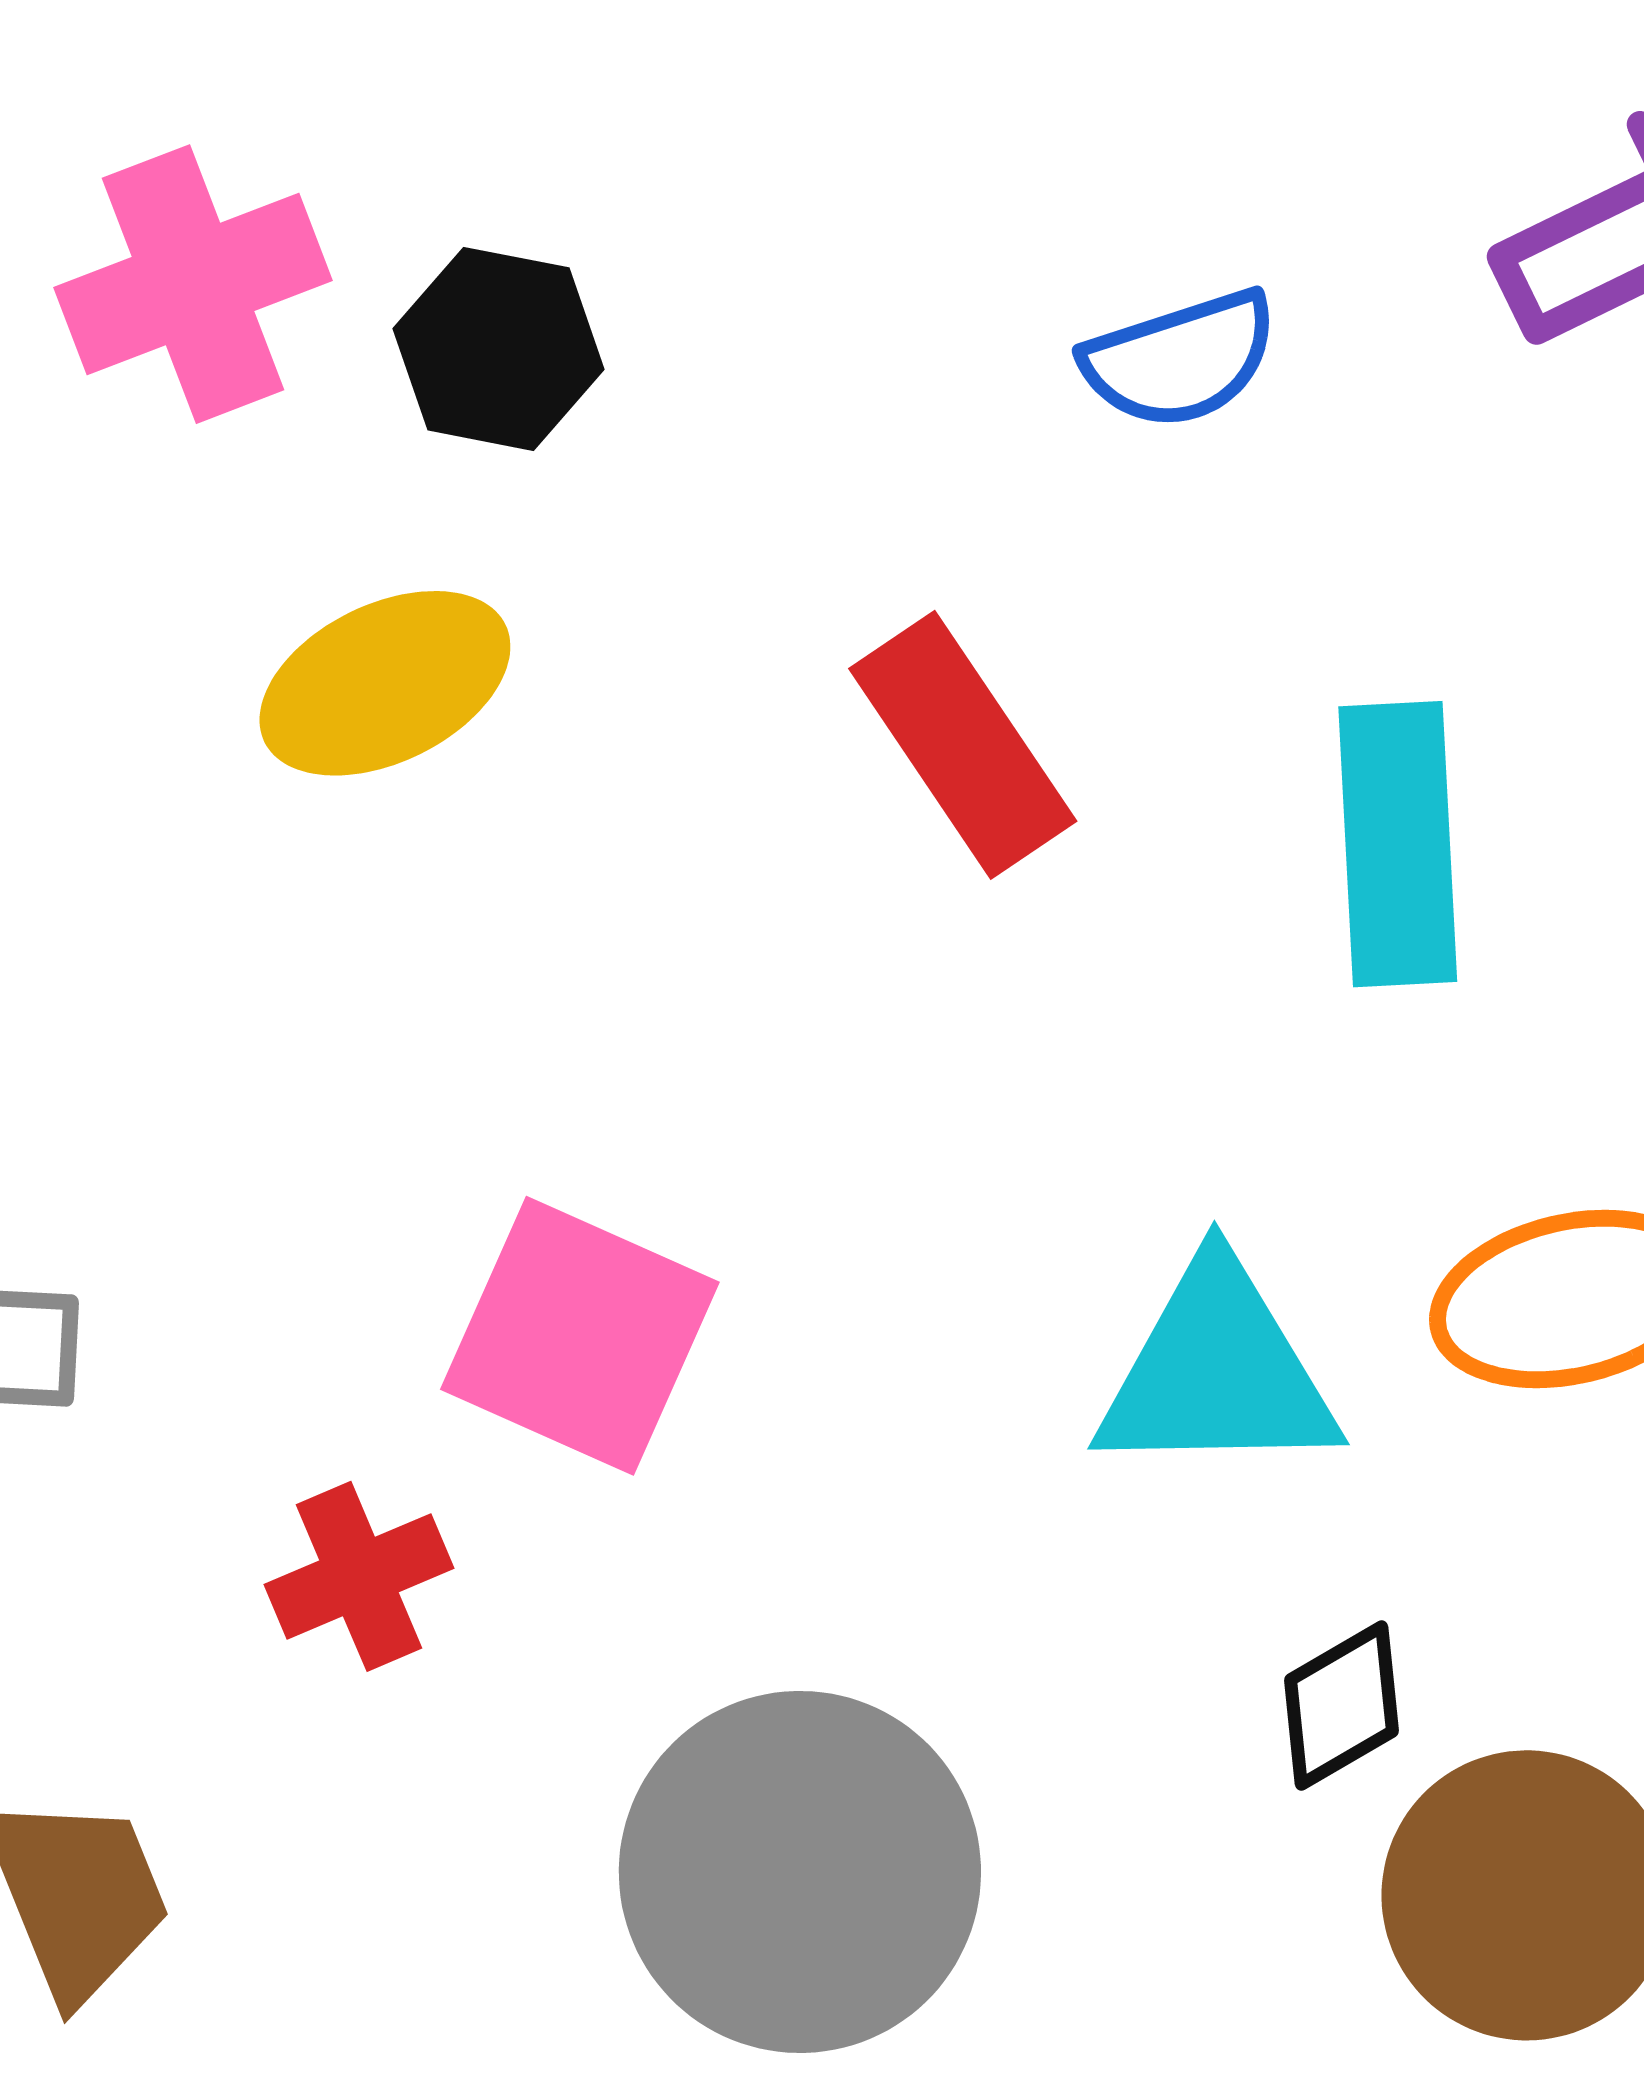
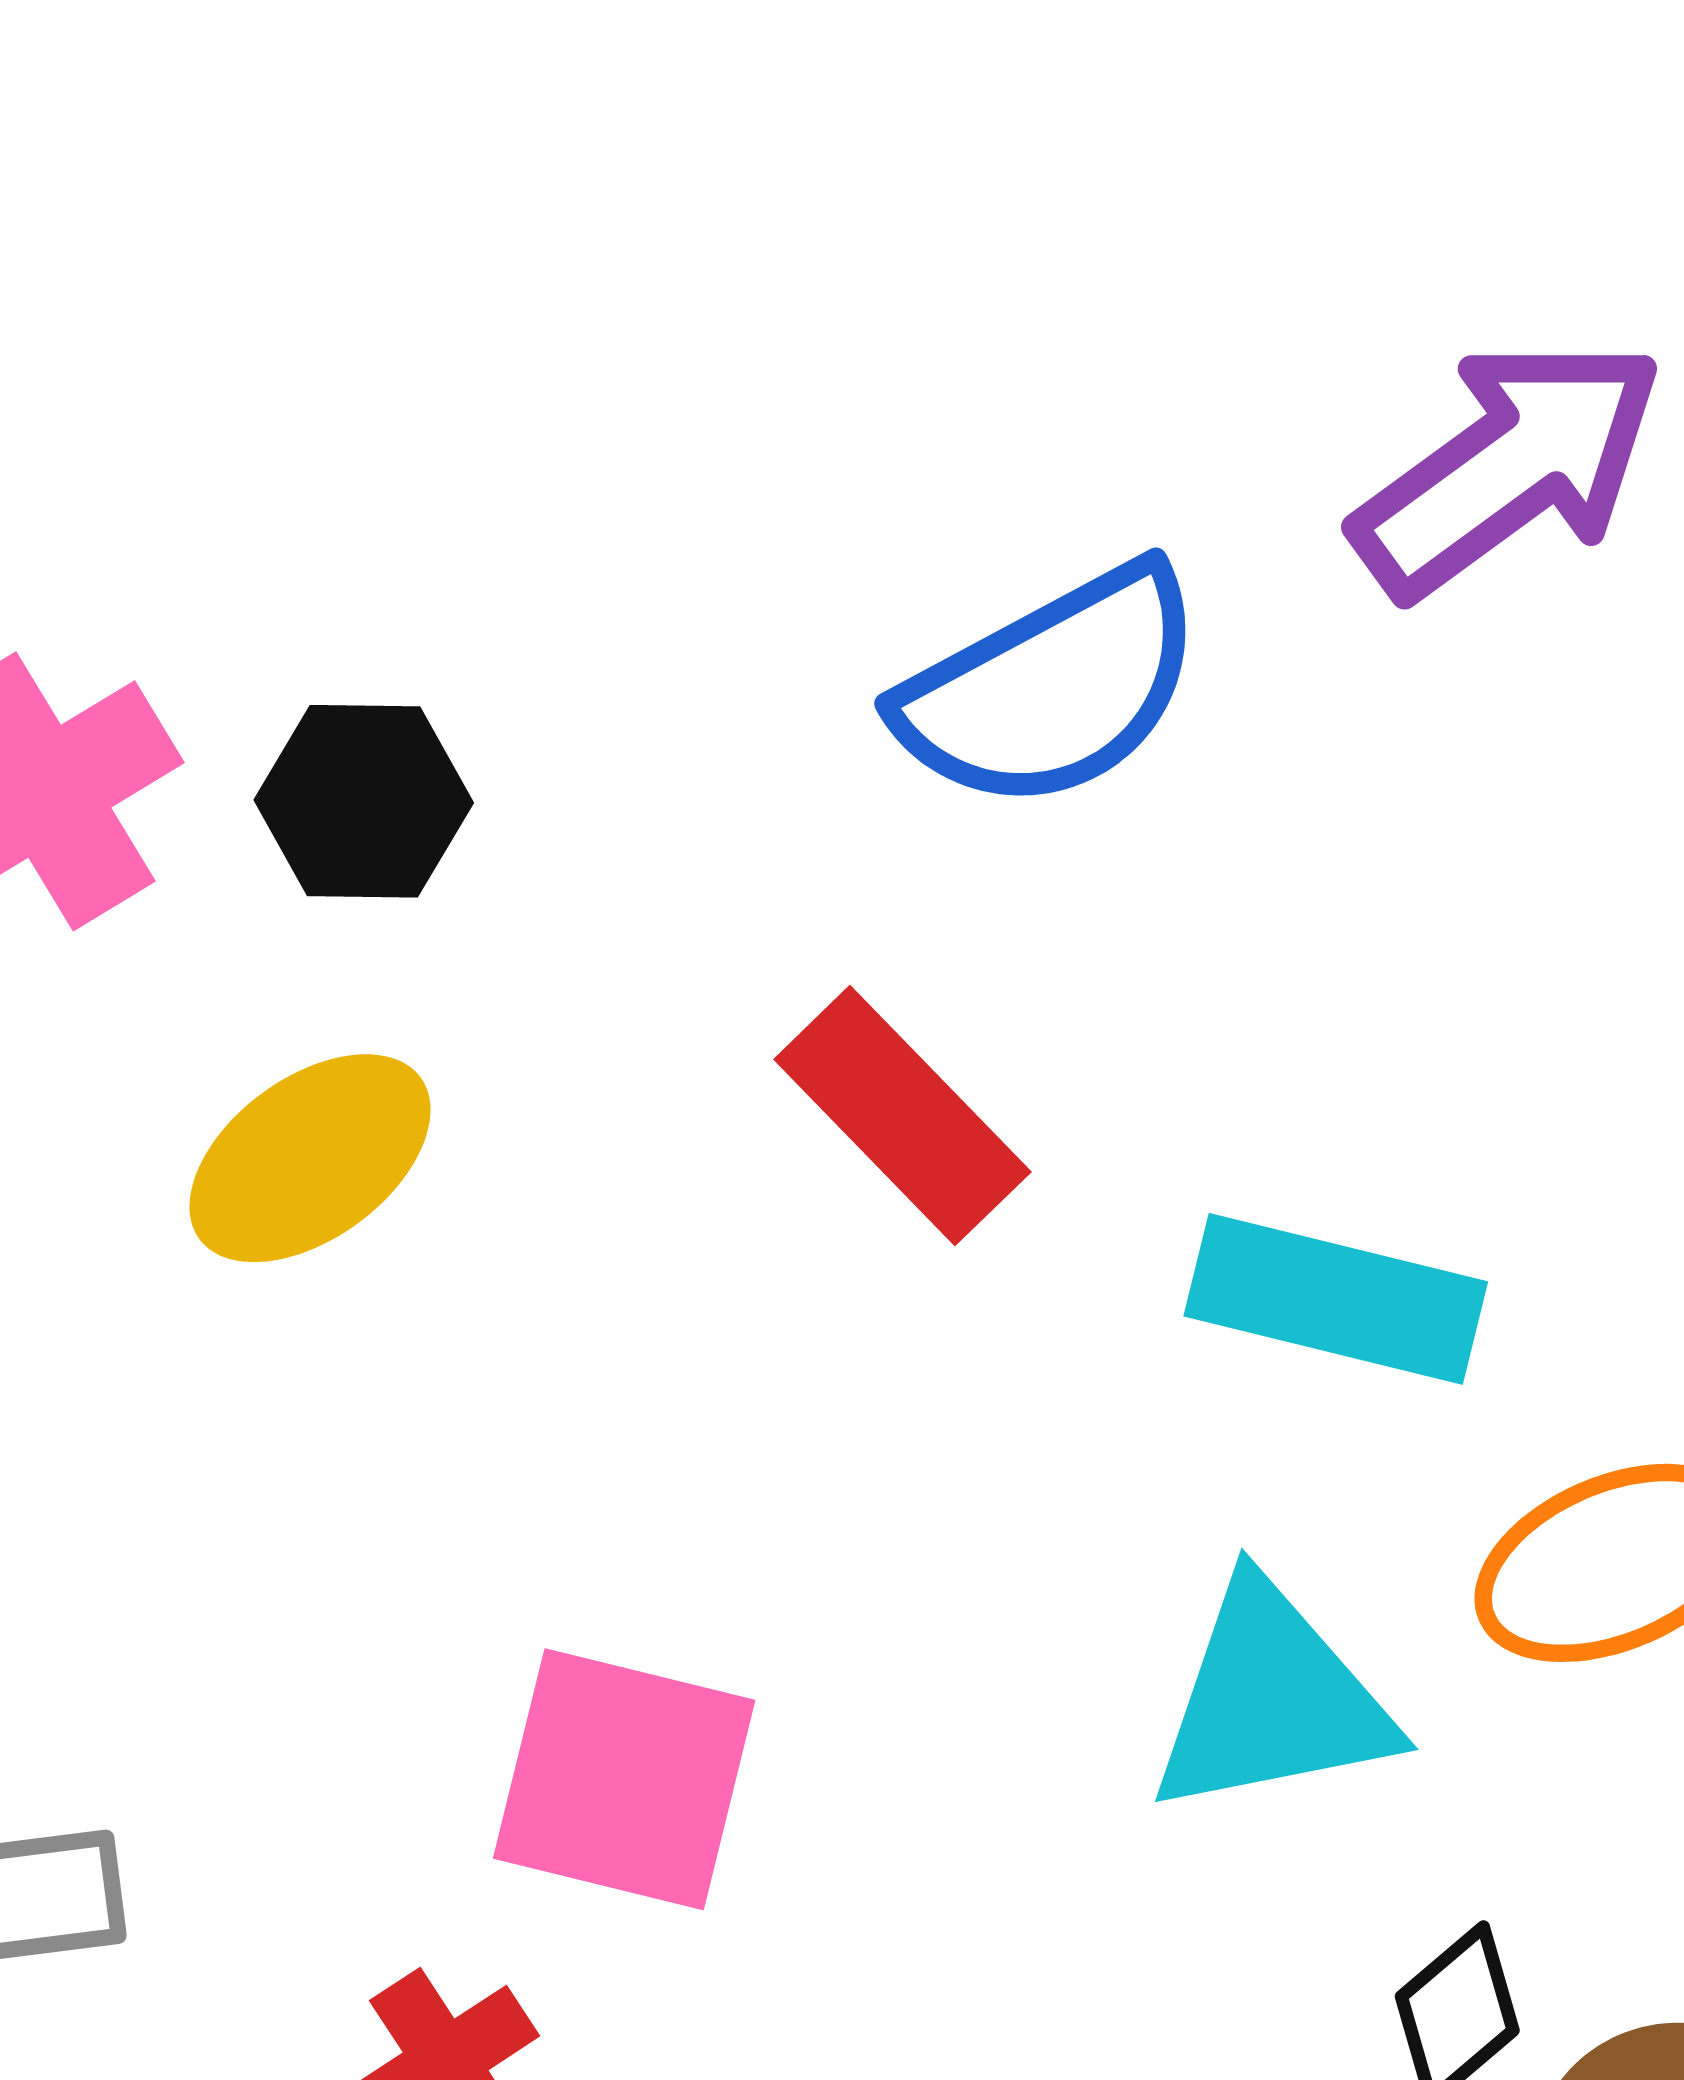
blue semicircle: (1180, 359) -> (1051, 688), size x1.6
cyan rectangle: (1398, 844) -> (1336, 1299), moved, turned -63

